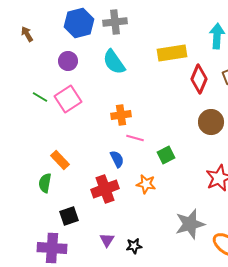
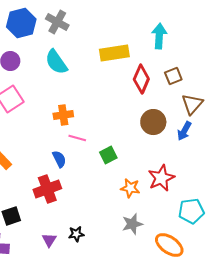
gray cross: (115, 22) -> (57, 22), turned 35
orange star: (146, 184) -> (130, 188), moved
gray star: (190, 224) -> (132, 224), size x0.7
black star: (134, 246) -> (76, 234), moved

